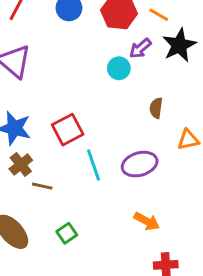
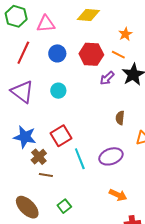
cyan circle: (119, 68) -> (58, 91), moved
brown cross: (21, 164) -> (39, 157), moved

